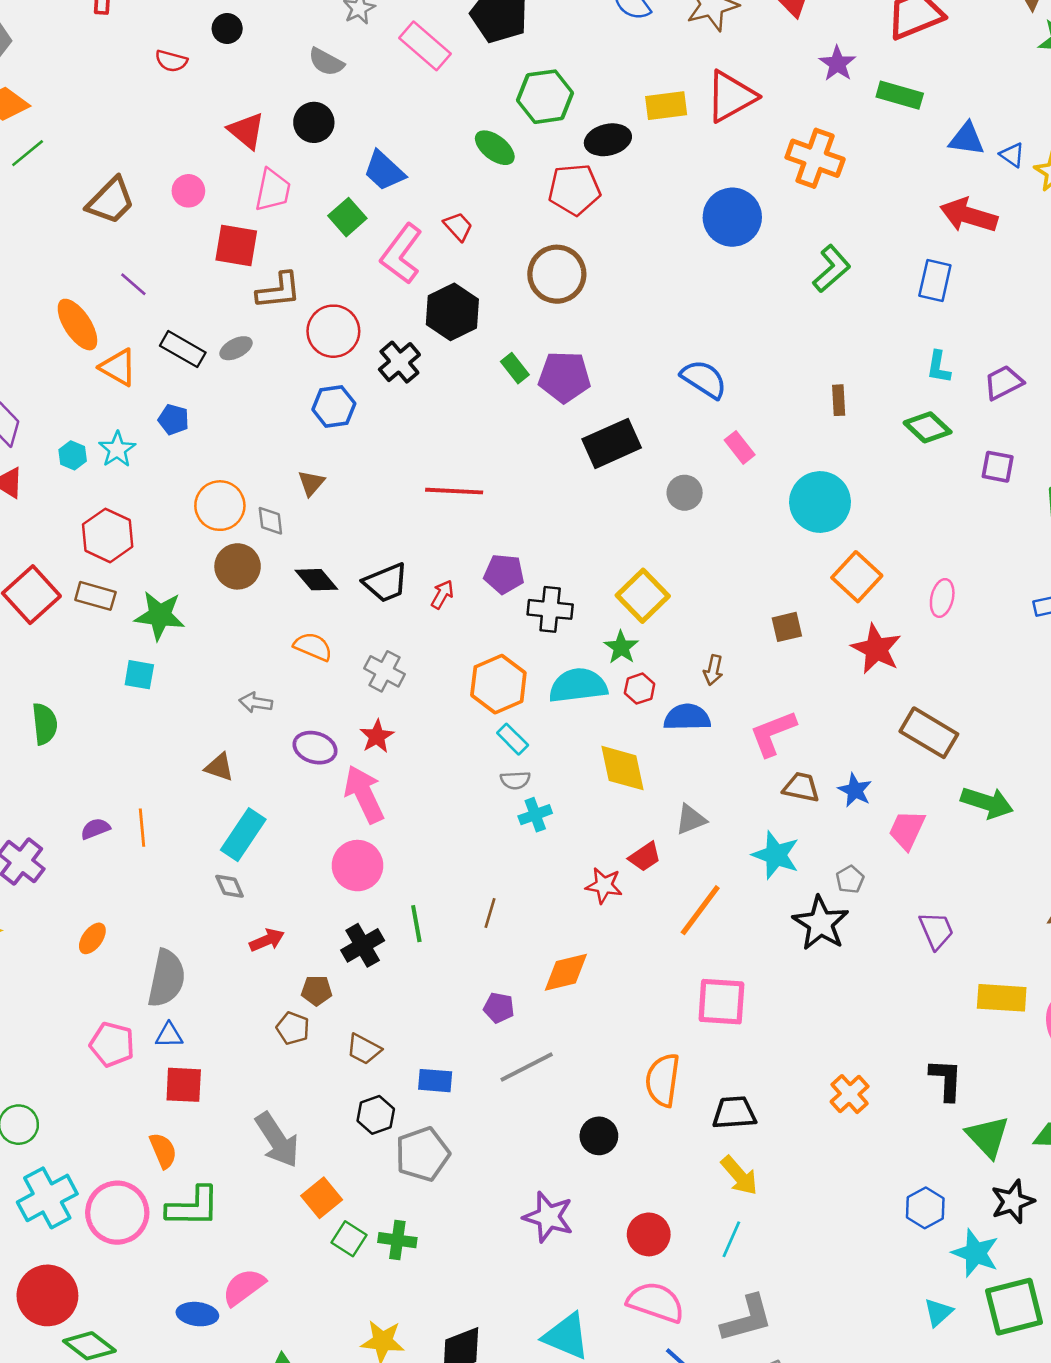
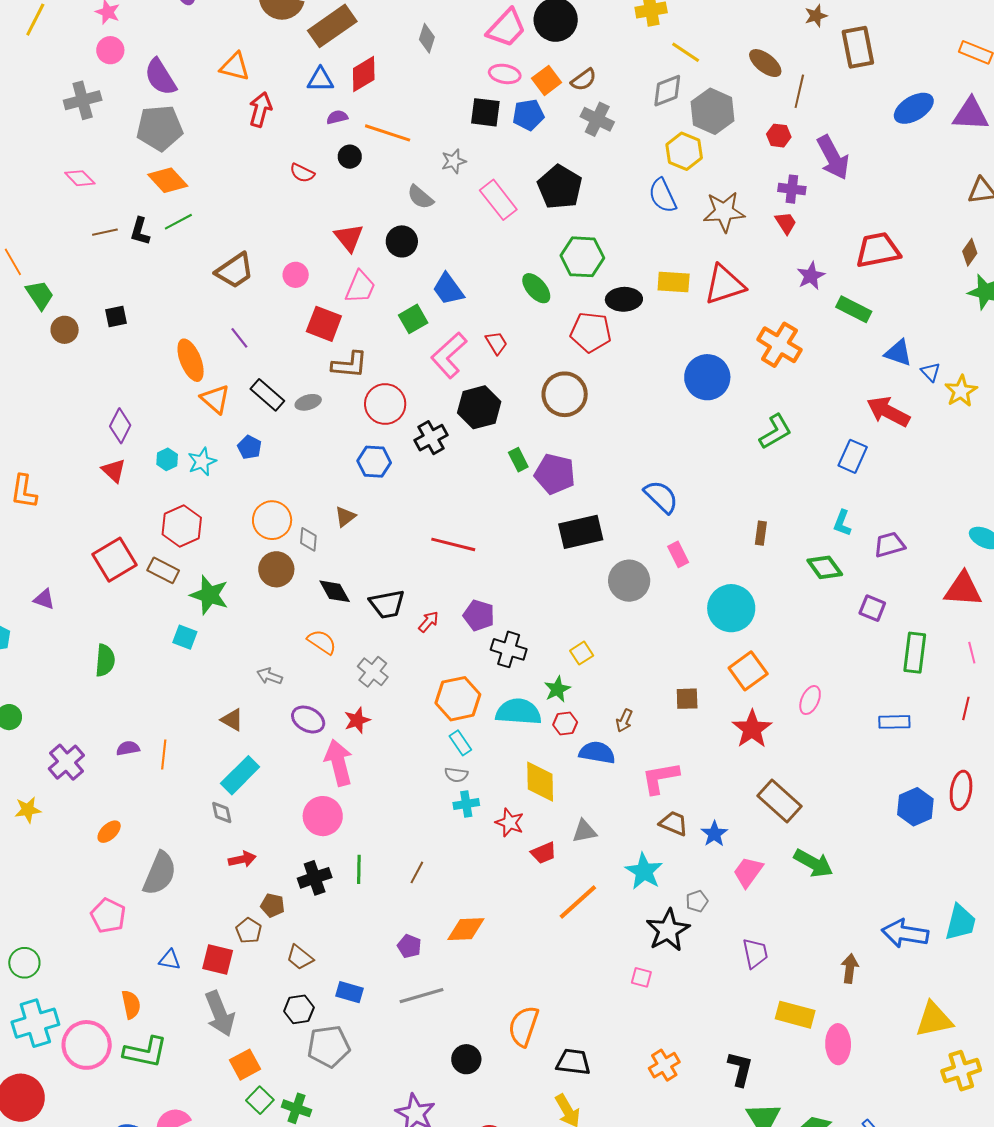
gray circle: (685, 493) -> (629, 581), size x1.5
yellow square: (643, 596) -> (582, 653), size x0.6
red star: (604, 885) -> (510, 823), moved
pink square: (721, 1002) -> (641, 977), moved, size x0.5
blue triangle: (169, 1035) -> (170, 960), moved
red square: (184, 1085) -> (218, 959), moved

